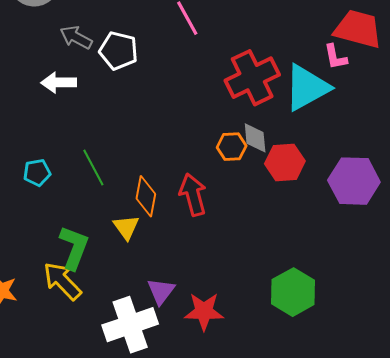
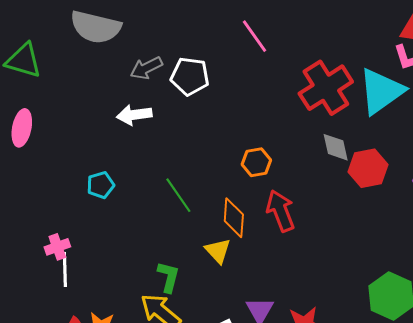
gray arrow: (76, 37) -> (146, 68), turned -48
orange hexagon: (232, 147) -> (256, 162), moved
cyan pentagon: (37, 173) -> (101, 185), moved
green L-shape: (74, 248) -> (168, 277), size x0.7

